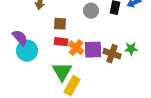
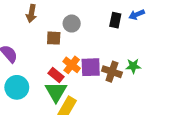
gray circle: (91, 11) -> (72, 24), moved
red rectangle: (61, 42) -> (56, 75), moved, turned 32
cyan circle: (27, 51) -> (17, 87), moved

